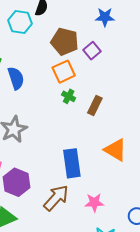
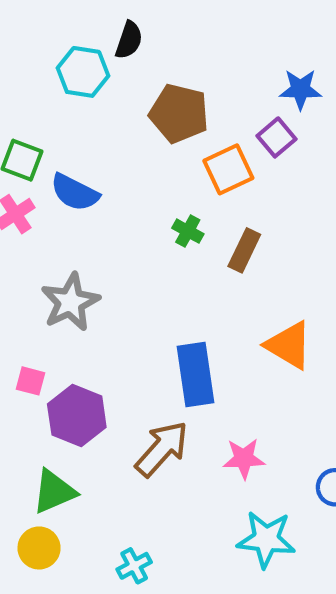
blue star: (105, 17) -> (300, 89), moved
purple square: (92, 51) -> (277, 137), moved
orange square: (64, 72) -> (228, 169), moved
blue semicircle: (16, 78) -> (75, 192), turned 135

